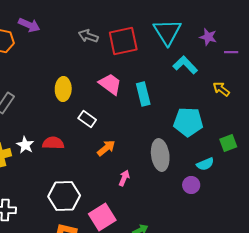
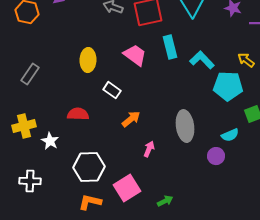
cyan L-shape: (185, 65) -> (202, 60), moved
cyan rectangle: (143, 94) -> (170, 47), moved
cyan pentagon: (188, 122) -> (228, 86), moved
white star: (25, 145) -> (50, 141), moved

